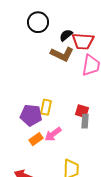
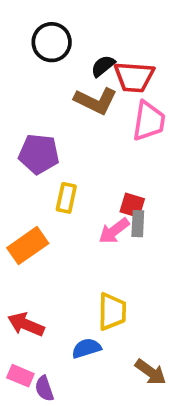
purple pentagon: (31, 115) -> (39, 154), moved
pink arrow: (53, 134) -> (114, 231), moved
orange rectangle: (36, 139) -> (28, 246), moved, size x1.5

